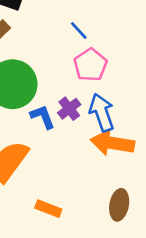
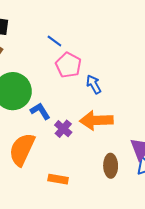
purple cross: (69, 109) -> (63, 129), moved
blue arrow: (102, 113) -> (94, 84), moved, size x0.7

